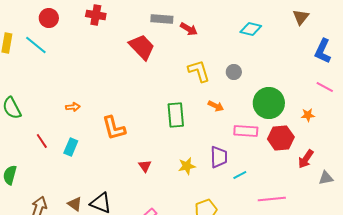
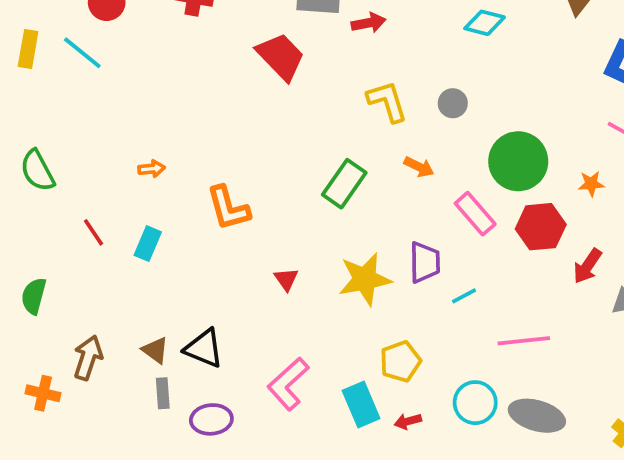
red arrow: (189, 29) -> (369, 23), turned -42
green rectangle: (176, 115) -> (344, 184), turned 40
pink rectangle: (246, 131) -> (475, 214), turned 45
yellow star: (187, 166) -> (365, 279), size x1.6

